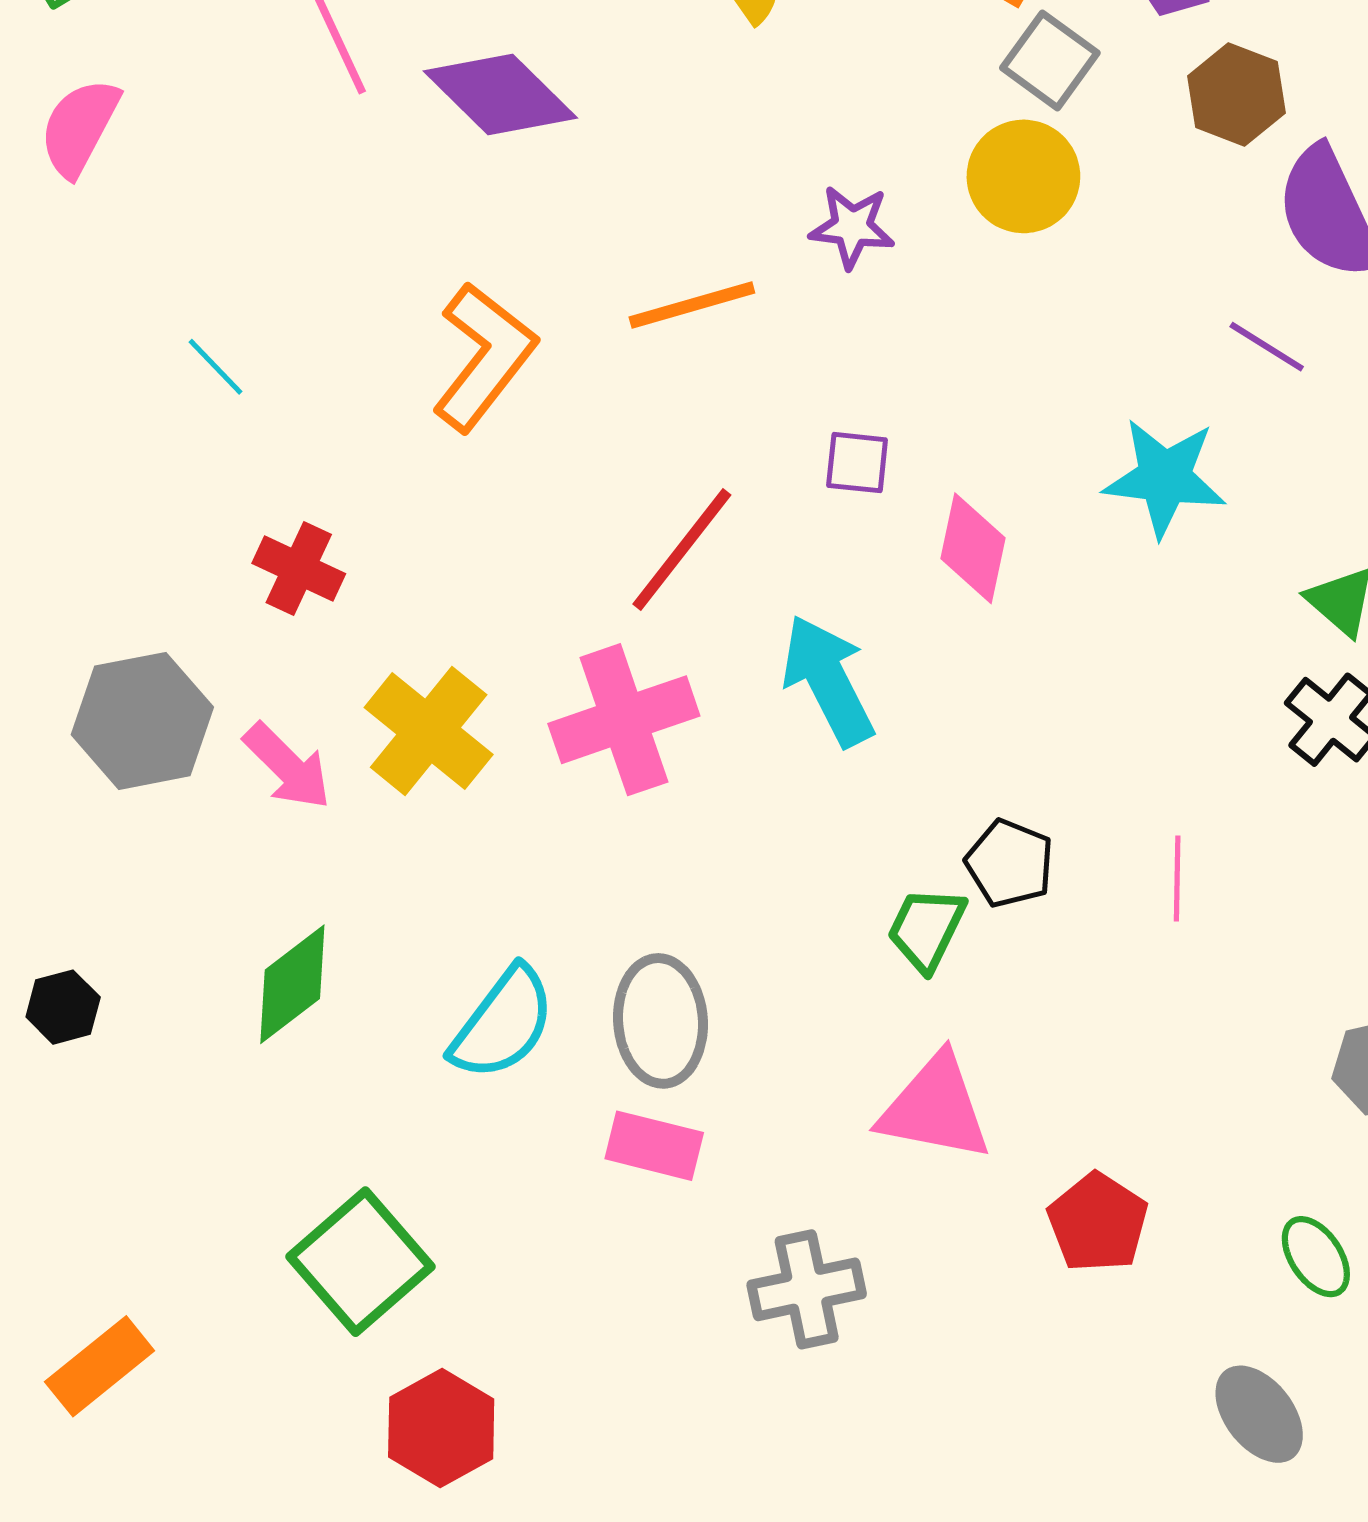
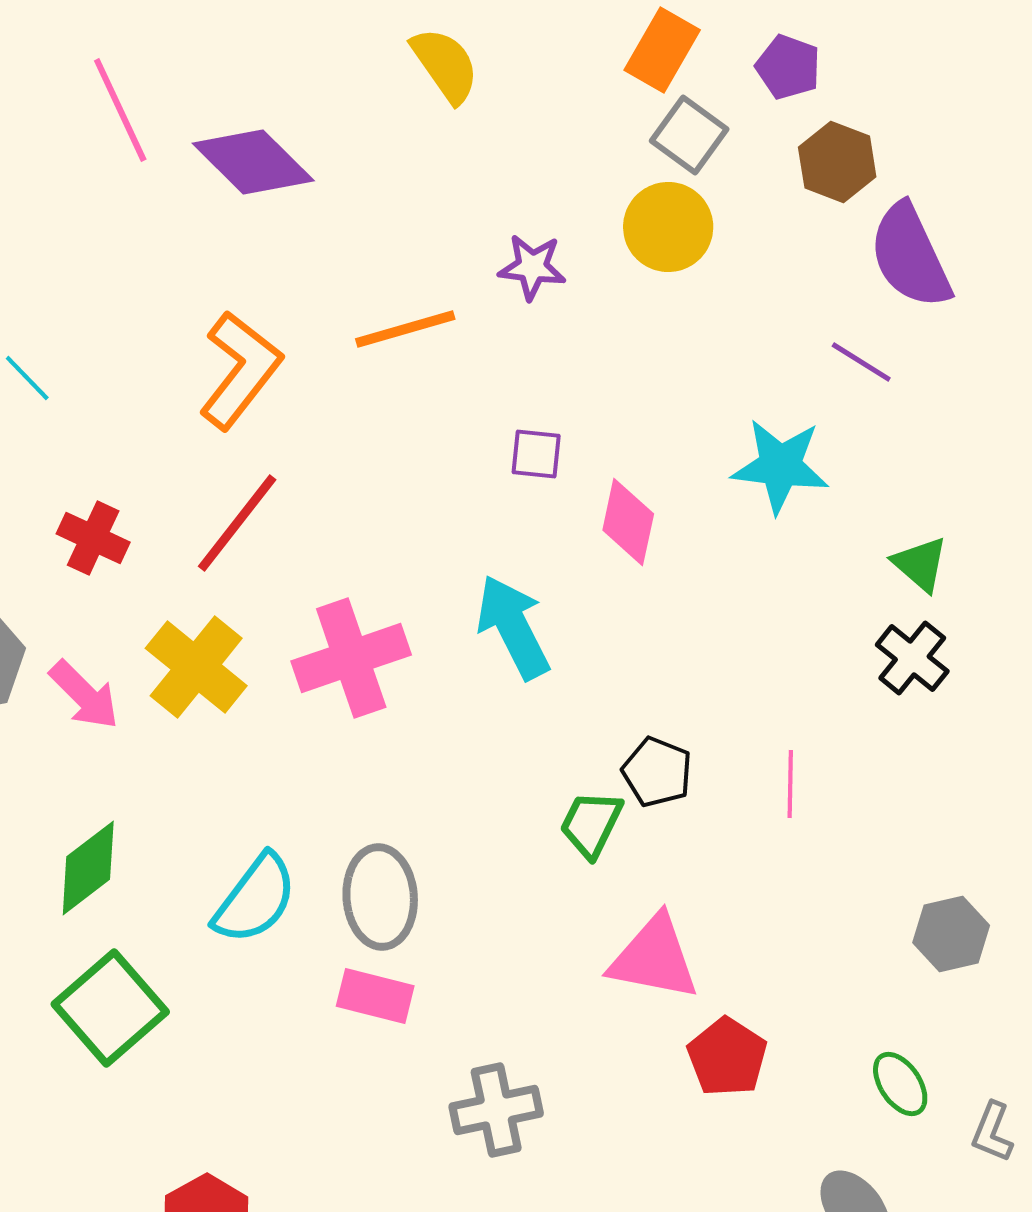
red line: (682, 550) -> (237, 523), moved
pink triangle: (935, 1108) -> (654, 958), moved
green square: (360, 1262) -> (110, 1008), moved

